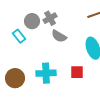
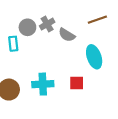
cyan rectangle: (19, 36) -> (13, 44), turned 32
gray semicircle: (59, 36) -> (67, 35), moved

